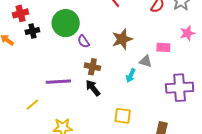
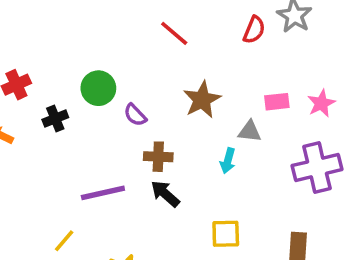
green circle: (66, 23) -> (98, 88), size x0.7
black cross: (32, 31) -> (55, 118), moved
pink star: (187, 33) -> (321, 103), moved

